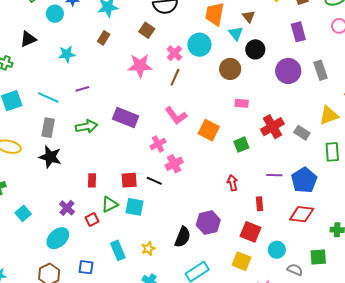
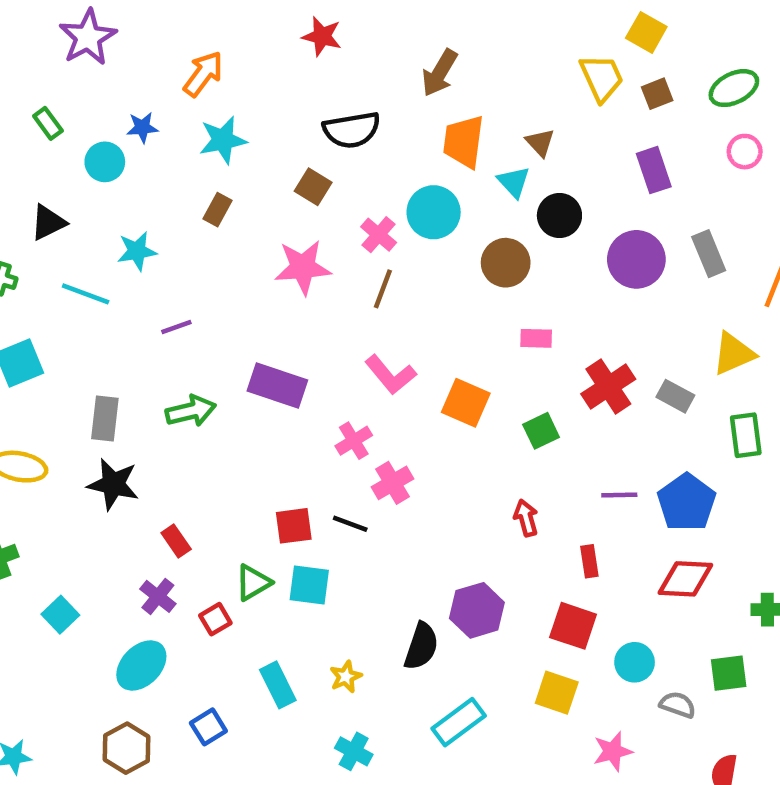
cyan line: (48, 97) -> (86, 294), moved
red rectangle: (92, 180) -> (176, 541), moved, turned -32
blue square: (86, 267) -> (208, 727), turned -35

